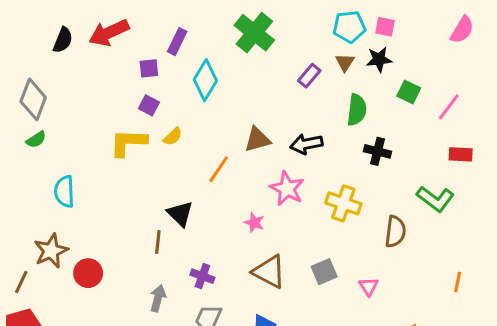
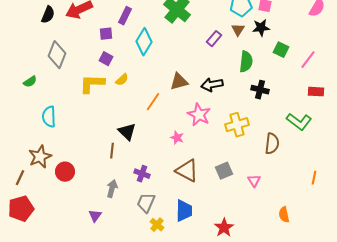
gray diamond: (33, 99) -> (57, 55), moved
yellow cross: (343, 203) -> (237, 125), turned -35

